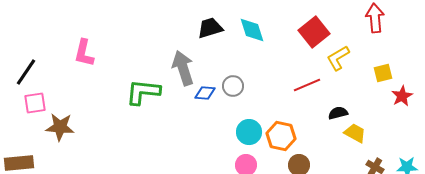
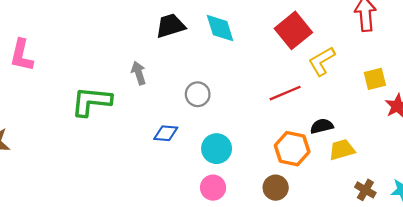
gray arrow: (183, 68) -> (139, 73), size x0.6
blue diamond: (205, 93) -> (166, 133), moved
yellow trapezoid: (355, 133) -> (342, 150), turned -45
orange hexagon: (281, 136) -> (292, 149), moved

